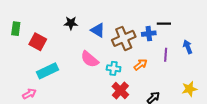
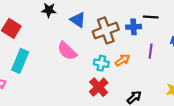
cyan cross: (114, 68) -> (101, 63), moved
cyan rectangle: (48, 71) -> (20, 61), turned -45

